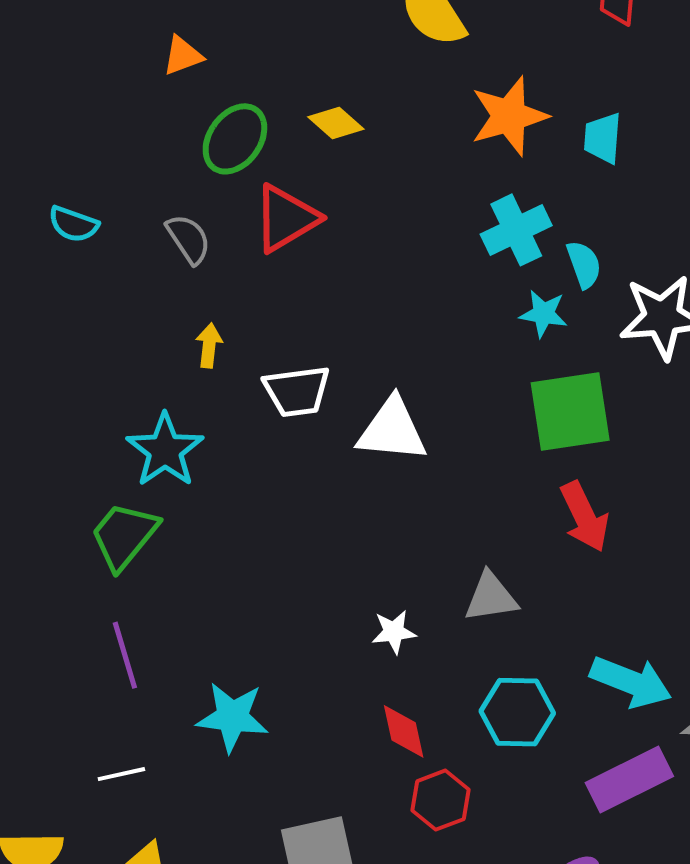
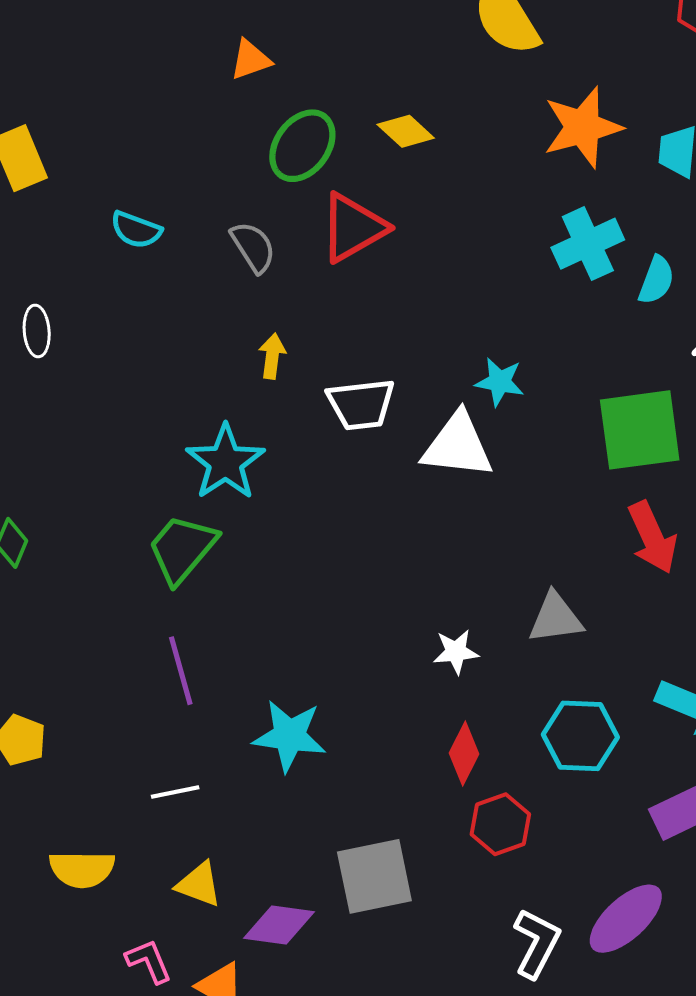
cyan semicircle: (584, 264) -> (656, 280), turned 39
cyan star: (543, 314) -> (500, 382), moved
red diamond: (404, 731) -> (464, 753), turned 38

